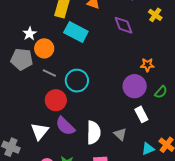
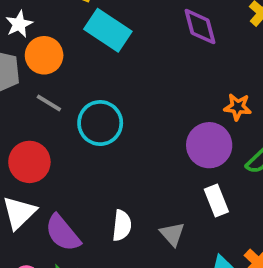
red circle: (56, 100) -> (29, 162), moved
purple semicircle: (65, 126) -> (63, 233), moved
white semicircle: (94, 132) -> (122, 226), size x0.7

